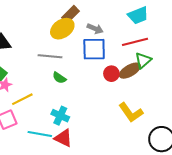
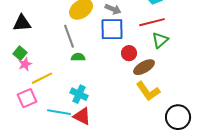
gray line: (50, 56) -> (69, 36), turned 65
brown ellipse: (130, 71) -> (144, 67), moved
green semicircle: (59, 78) -> (78, 57), turned 144

